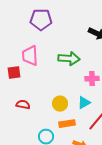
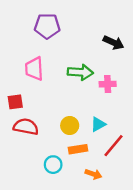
red square: (14, 73) -> (15, 102), moved
pink cross: (92, 79) -> (108, 84), moved
red semicircle: (23, 105) -> (26, 127), size x1.5

